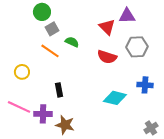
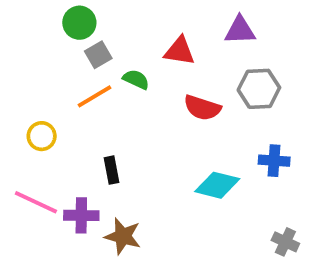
red triangle: (107, 27) -> (180, 51), moved, turned -36
orange line: (50, 51) -> (95, 96), turned -66
gray cross: (151, 128) -> (285, 242), turned -32

